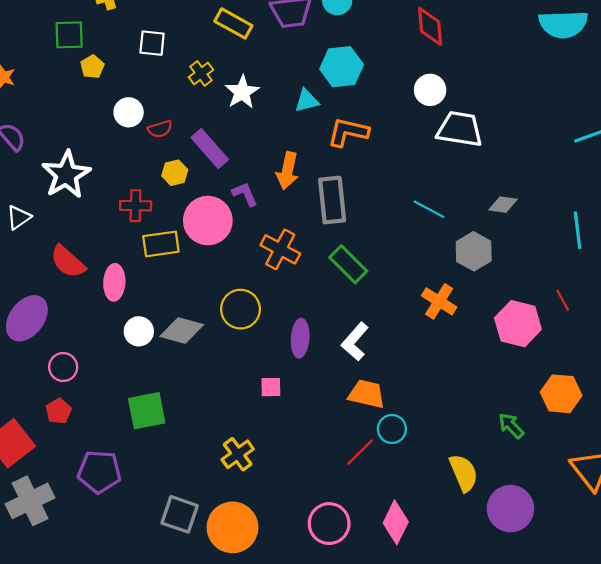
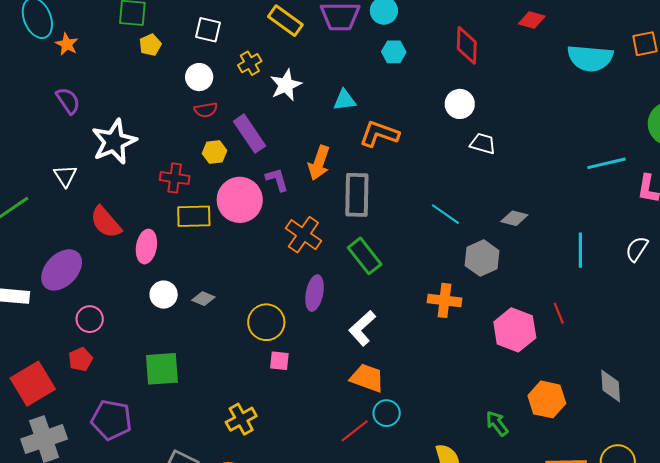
cyan hexagon: (342, 67) -> (394, 52), moved, size x0.6
white circle: (129, 112) -> (199, 77), moved
white trapezoid: (460, 129) -> (483, 144), size x0.6
white triangle: (19, 217) -> (65, 176), turned -35
orange cross: (439, 301) -> (444, 300), turned -32
yellow circle: (241, 309) -> (266, 322), moved
gray diamond: (182, 331) -> (203, 299), size x0.6
purple ellipse: (300, 338) -> (315, 293), moved

